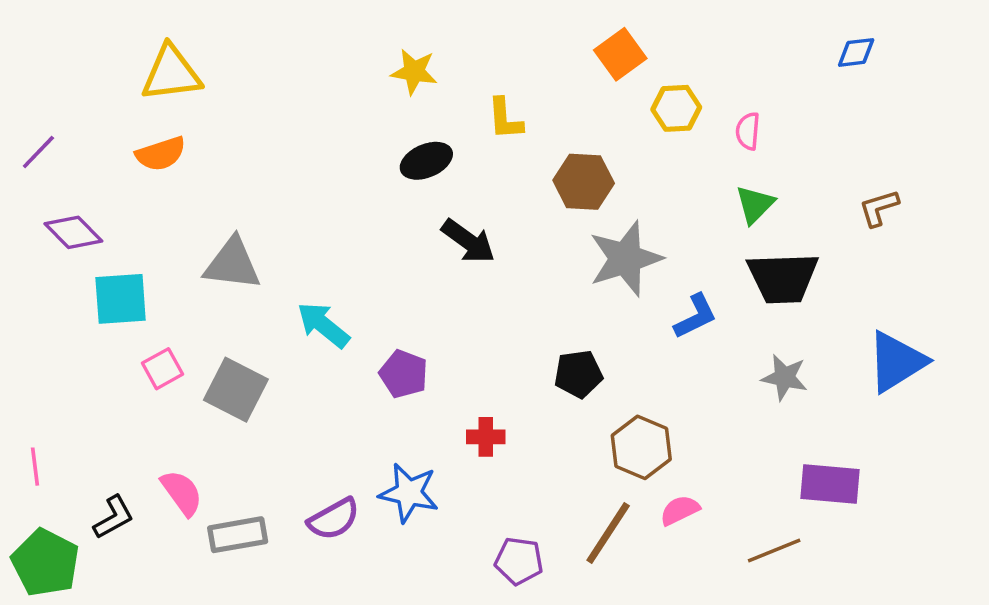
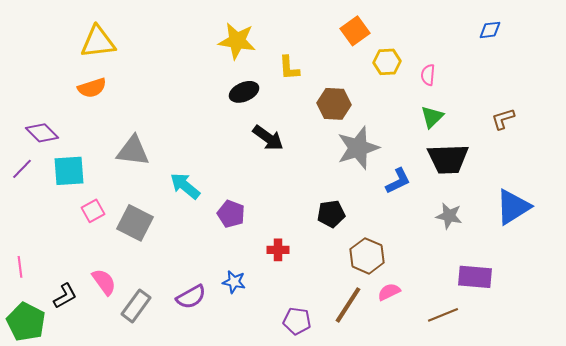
yellow star: (414, 72) -> (237, 41), size x1.4
purple line: (38, 152) -> (22, 169), moved
blue star: (409, 493) -> (234, 282), size x0.7
gray rectangle: (238, 535) -> (136, 306), turned -44

